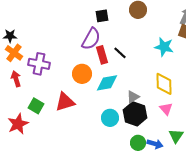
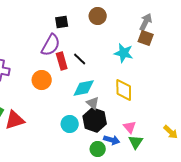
cyan diamond: (107, 83) -> (84, 88), moved
gray triangle: (133, 97) -> (93, 103), turned -48
red triangle: (65, 102) -> (15, 120), moved
pink triangle: (166, 109) -> (130, 127), moved
blue arrow: (155, 144) -> (112, 140), moved

